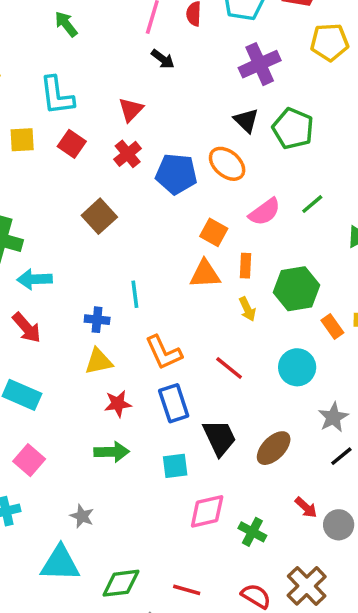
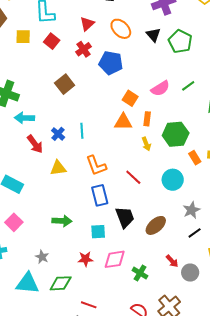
orange ellipse: (227, 164) -> (121, 29), moved
blue cross: (97, 320) -> (58, 134), moved, turned 32
red arrow: (27, 328) -> (35, 144), moved
red star: (118, 404) -> (85, 259), moved
green diamond: (121, 583) -> (61, 283), moved
red line: (187, 590) -> (89, 305), moved

